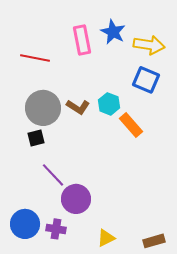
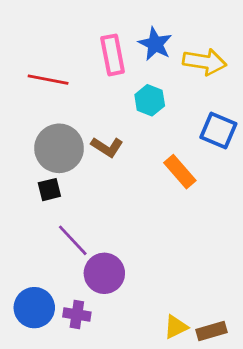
blue square: (146, 80) -> (218, 130), moved
cyan hexagon: (109, 104) -> (150, 100), moved
yellow triangle: (106, 238) -> (176, 327), moved

